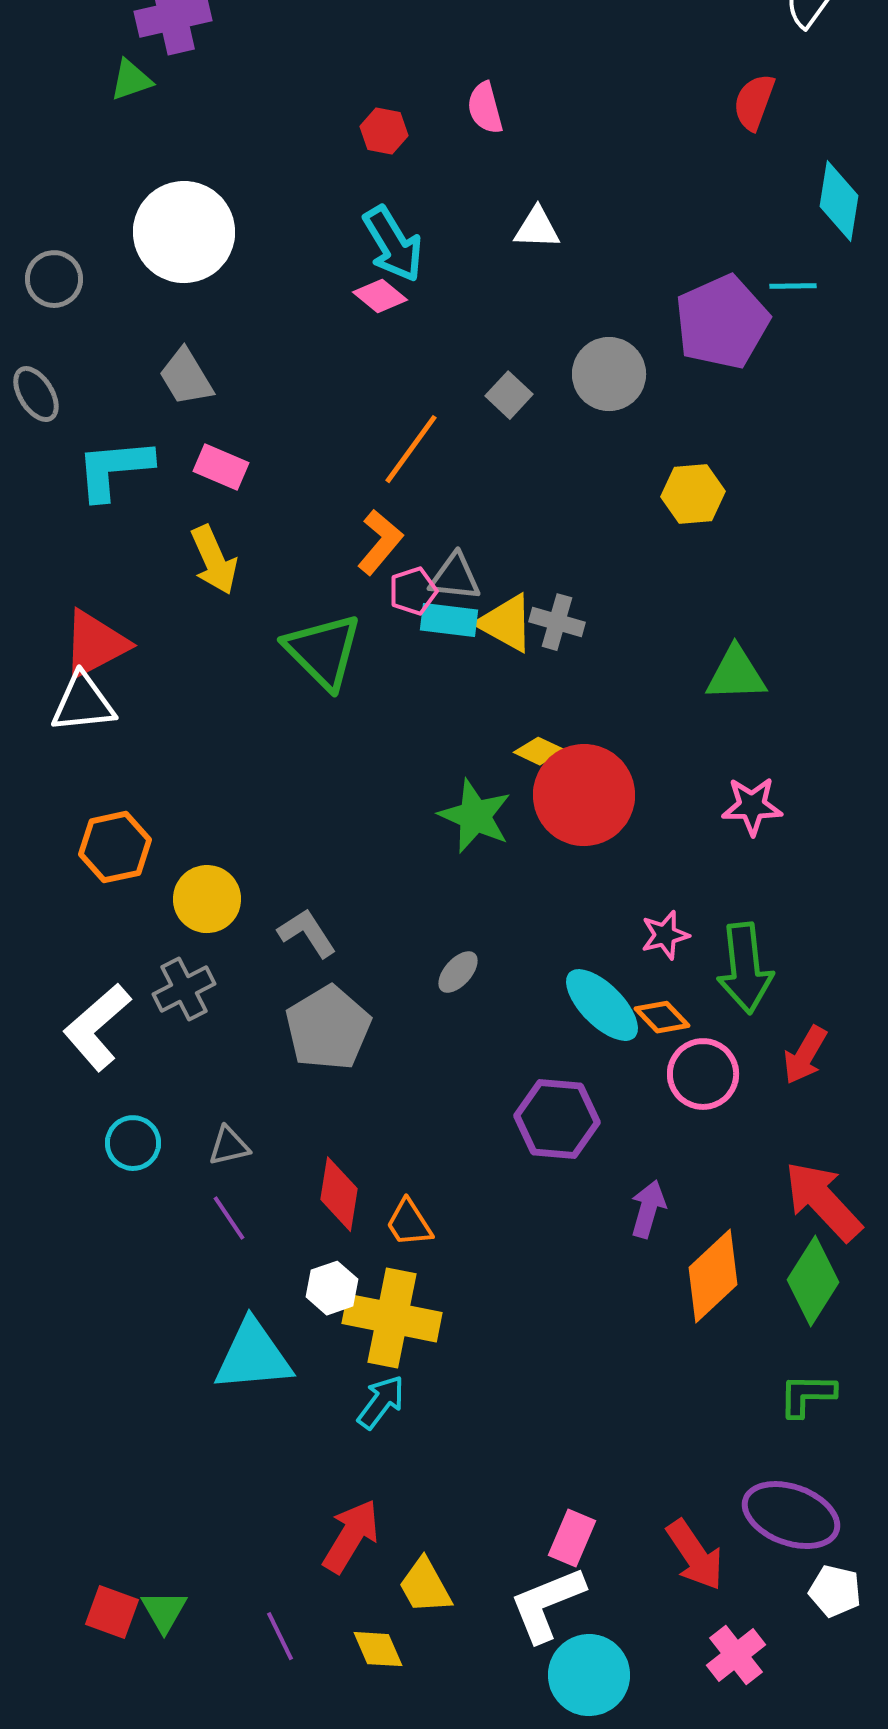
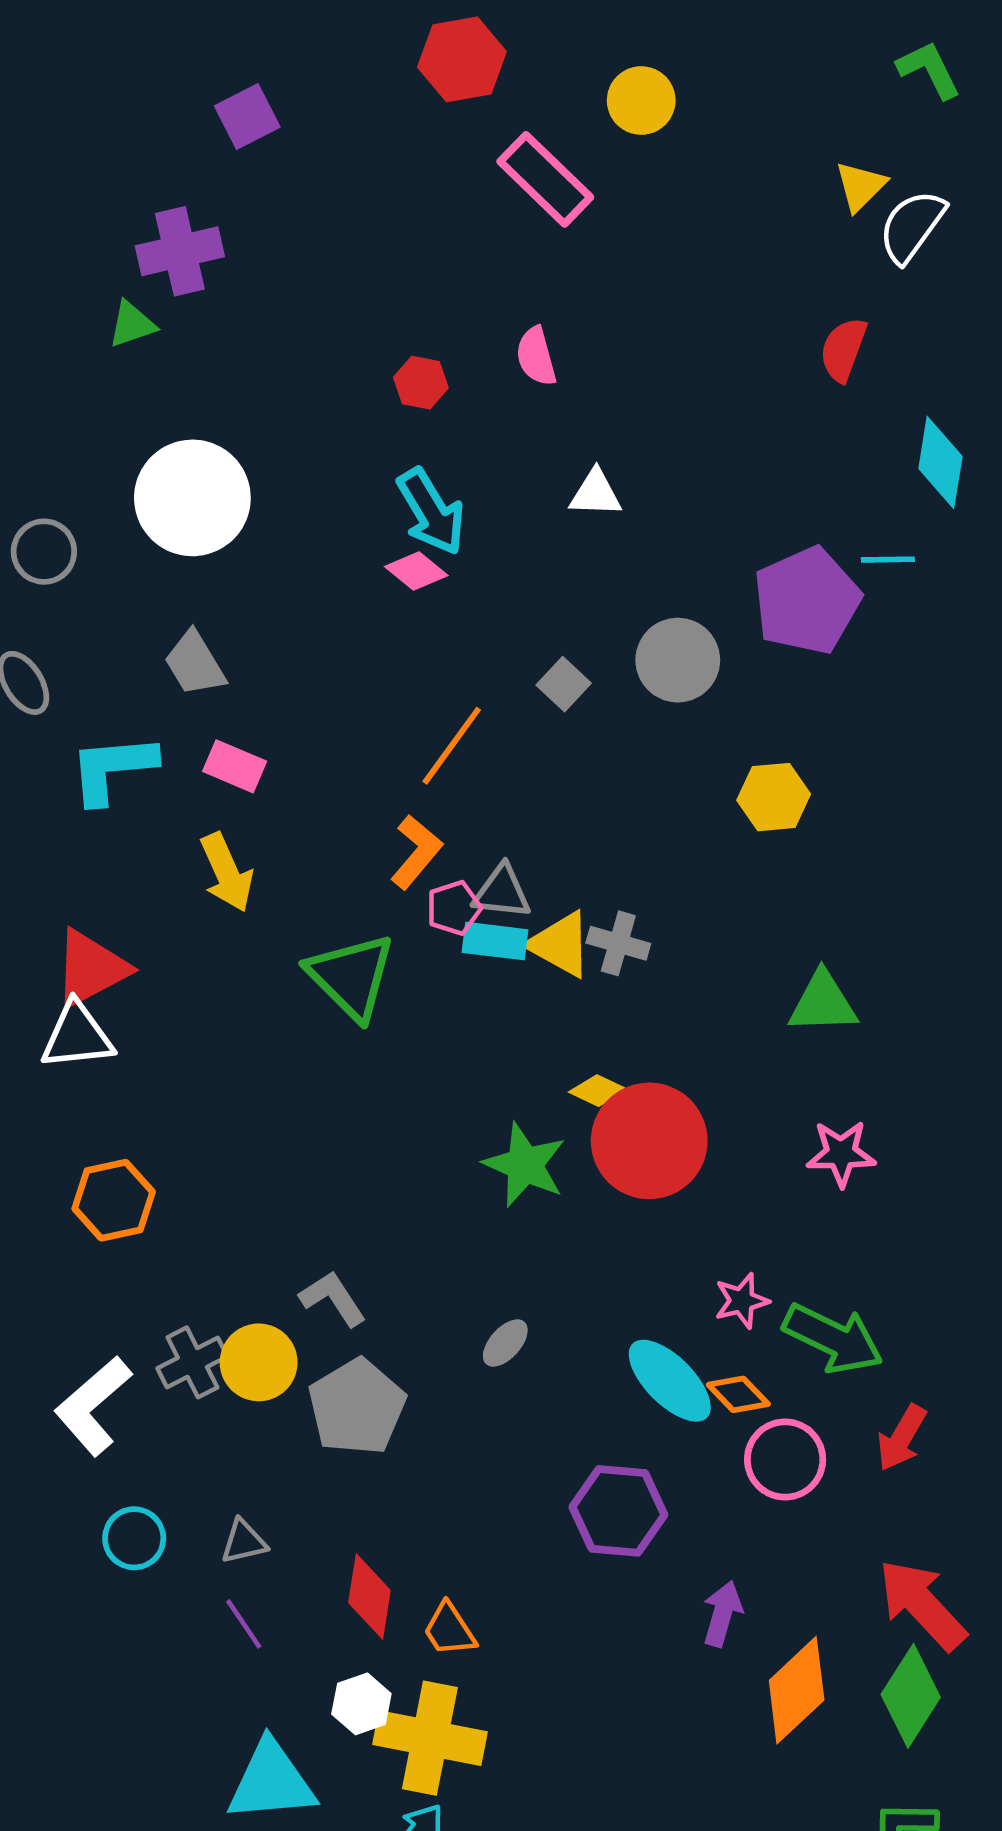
yellow circle: (207, 899) -> (259, 1362), moved
green arrow: (745, 968) -> (833, 1338), turned -58

